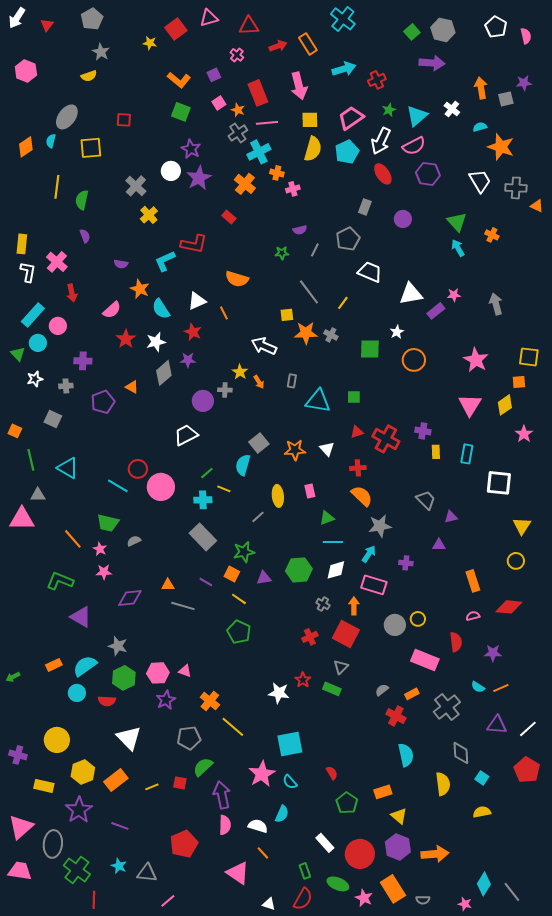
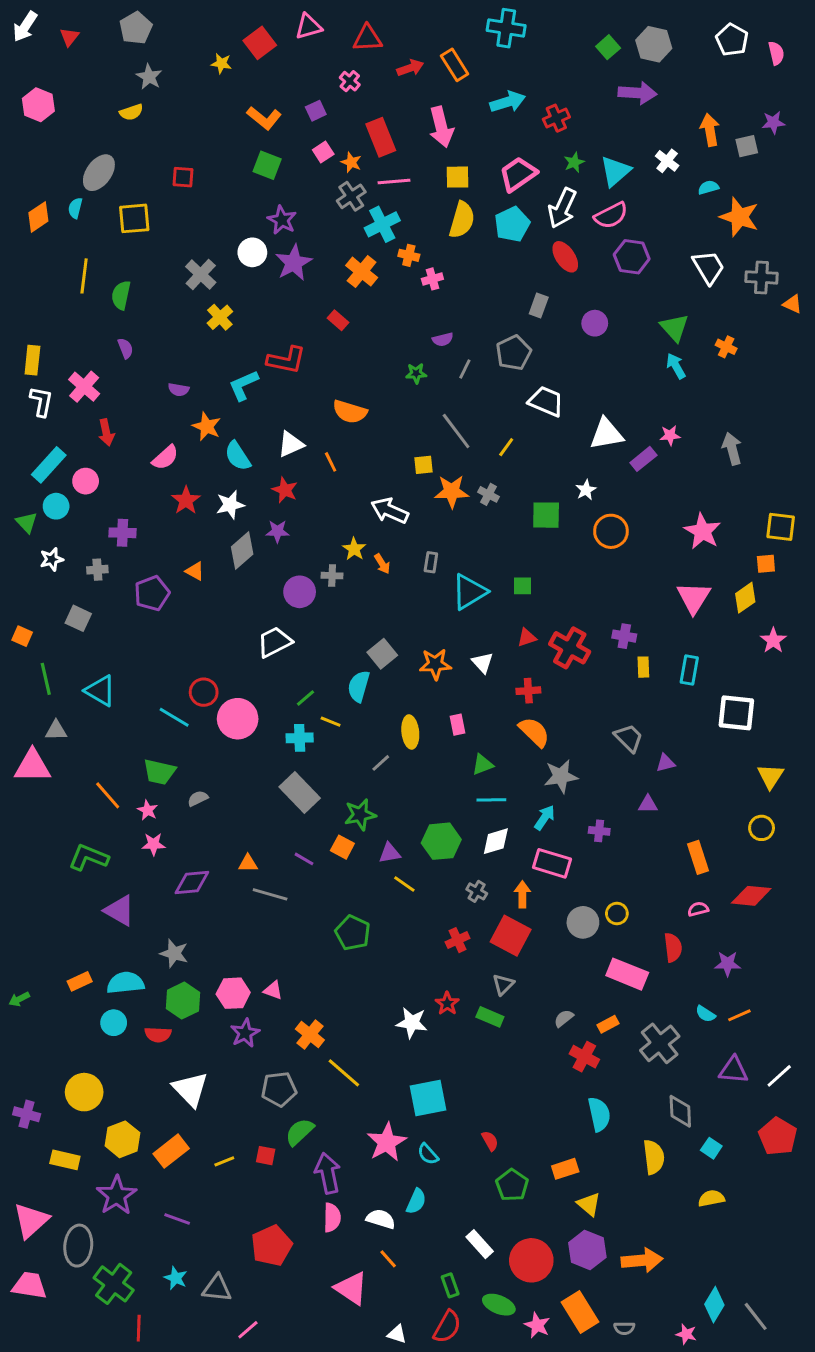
cyan cross: (343, 19) -> (506, 28), turned -30
cyan triangle: (318, 401) -> (469, 592), turned -40
yellow line: (239, 599) -> (404, 884), moved
cyan semicircle: (85, 666) -> (125, 983), turned 30

